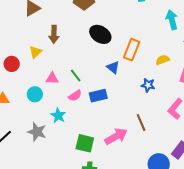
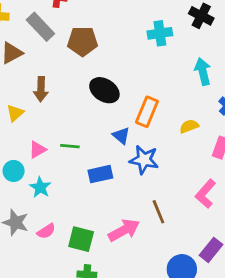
green line: (76, 75) -> (70, 146), turned -48
pink triangle: (52, 78) -> (37, 150), turned -32
blue star: (148, 85) -> (144, 160), moved, size x1.5
pink semicircle: (75, 96) -> (46, 231), moved
cyan star: (58, 116) -> (40, 187), moved

